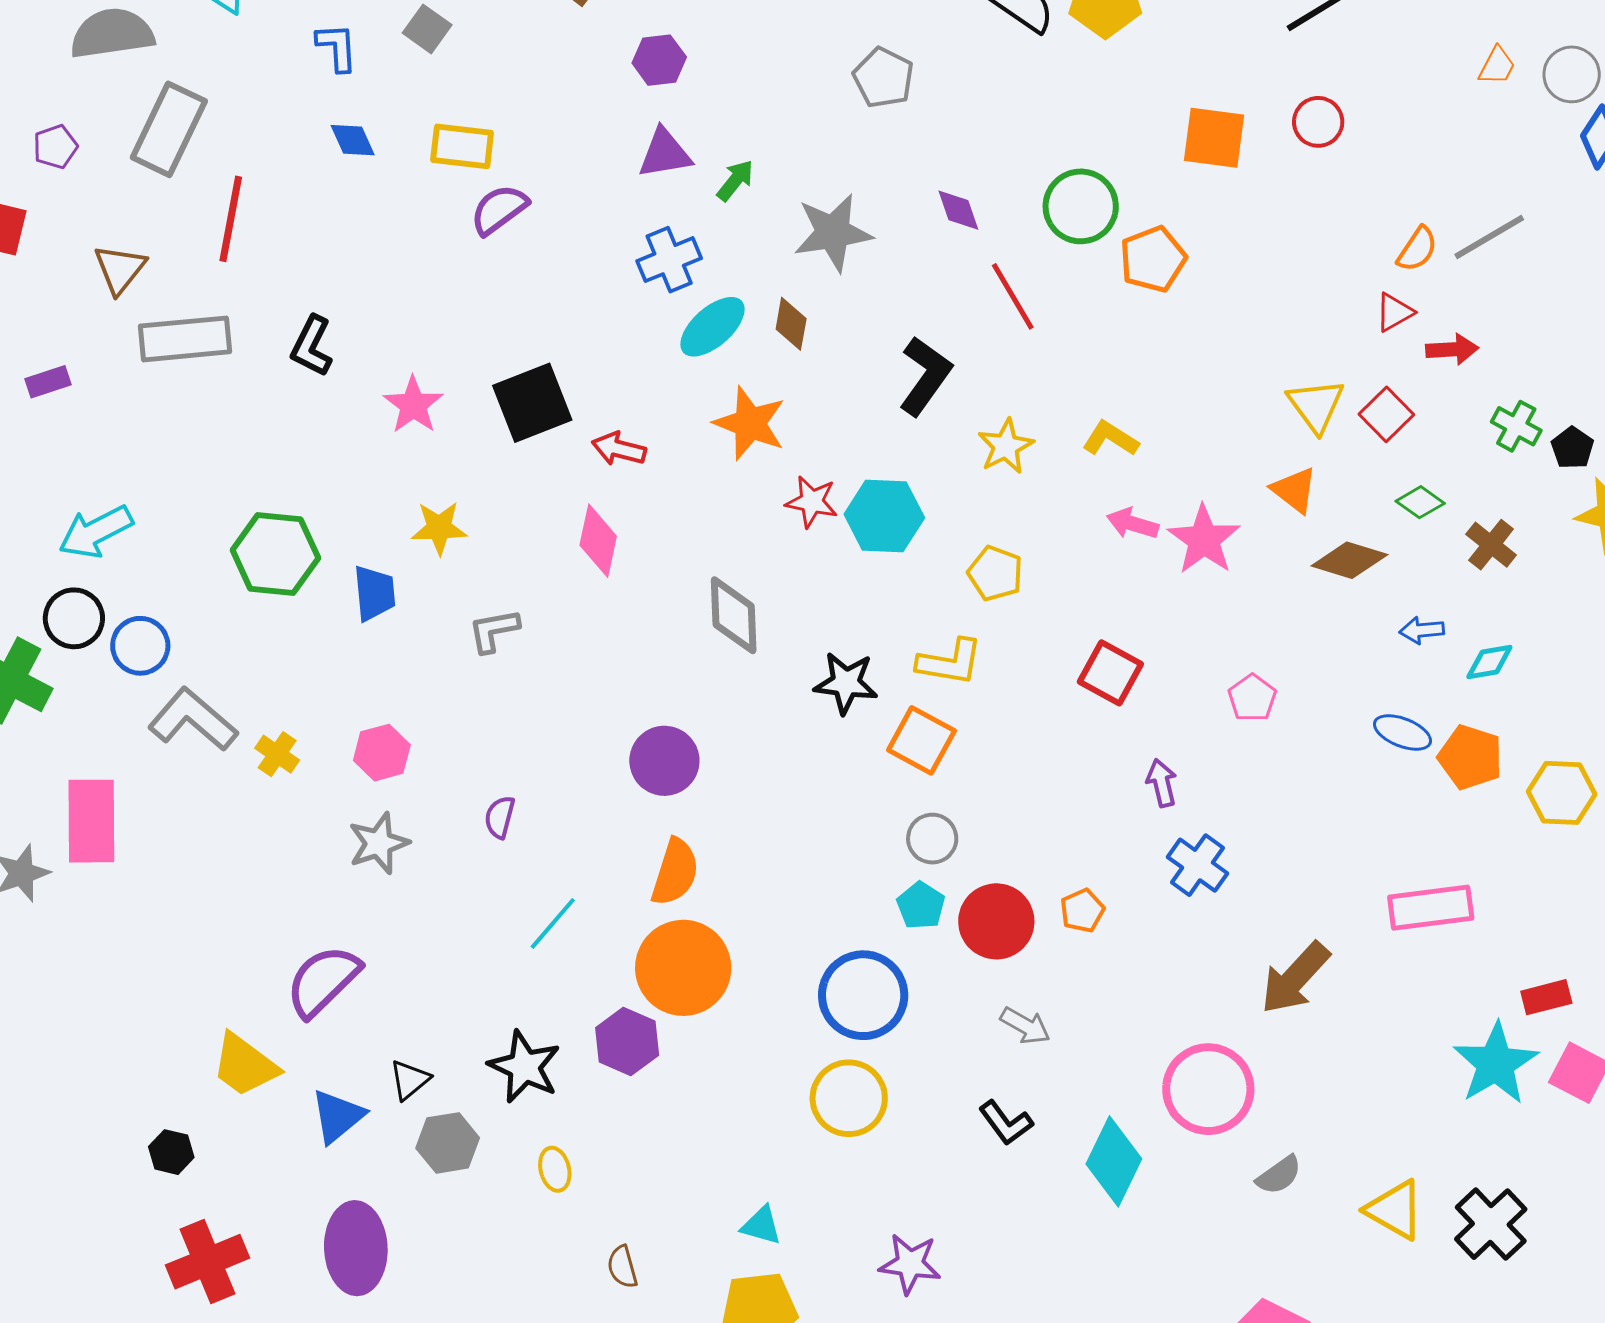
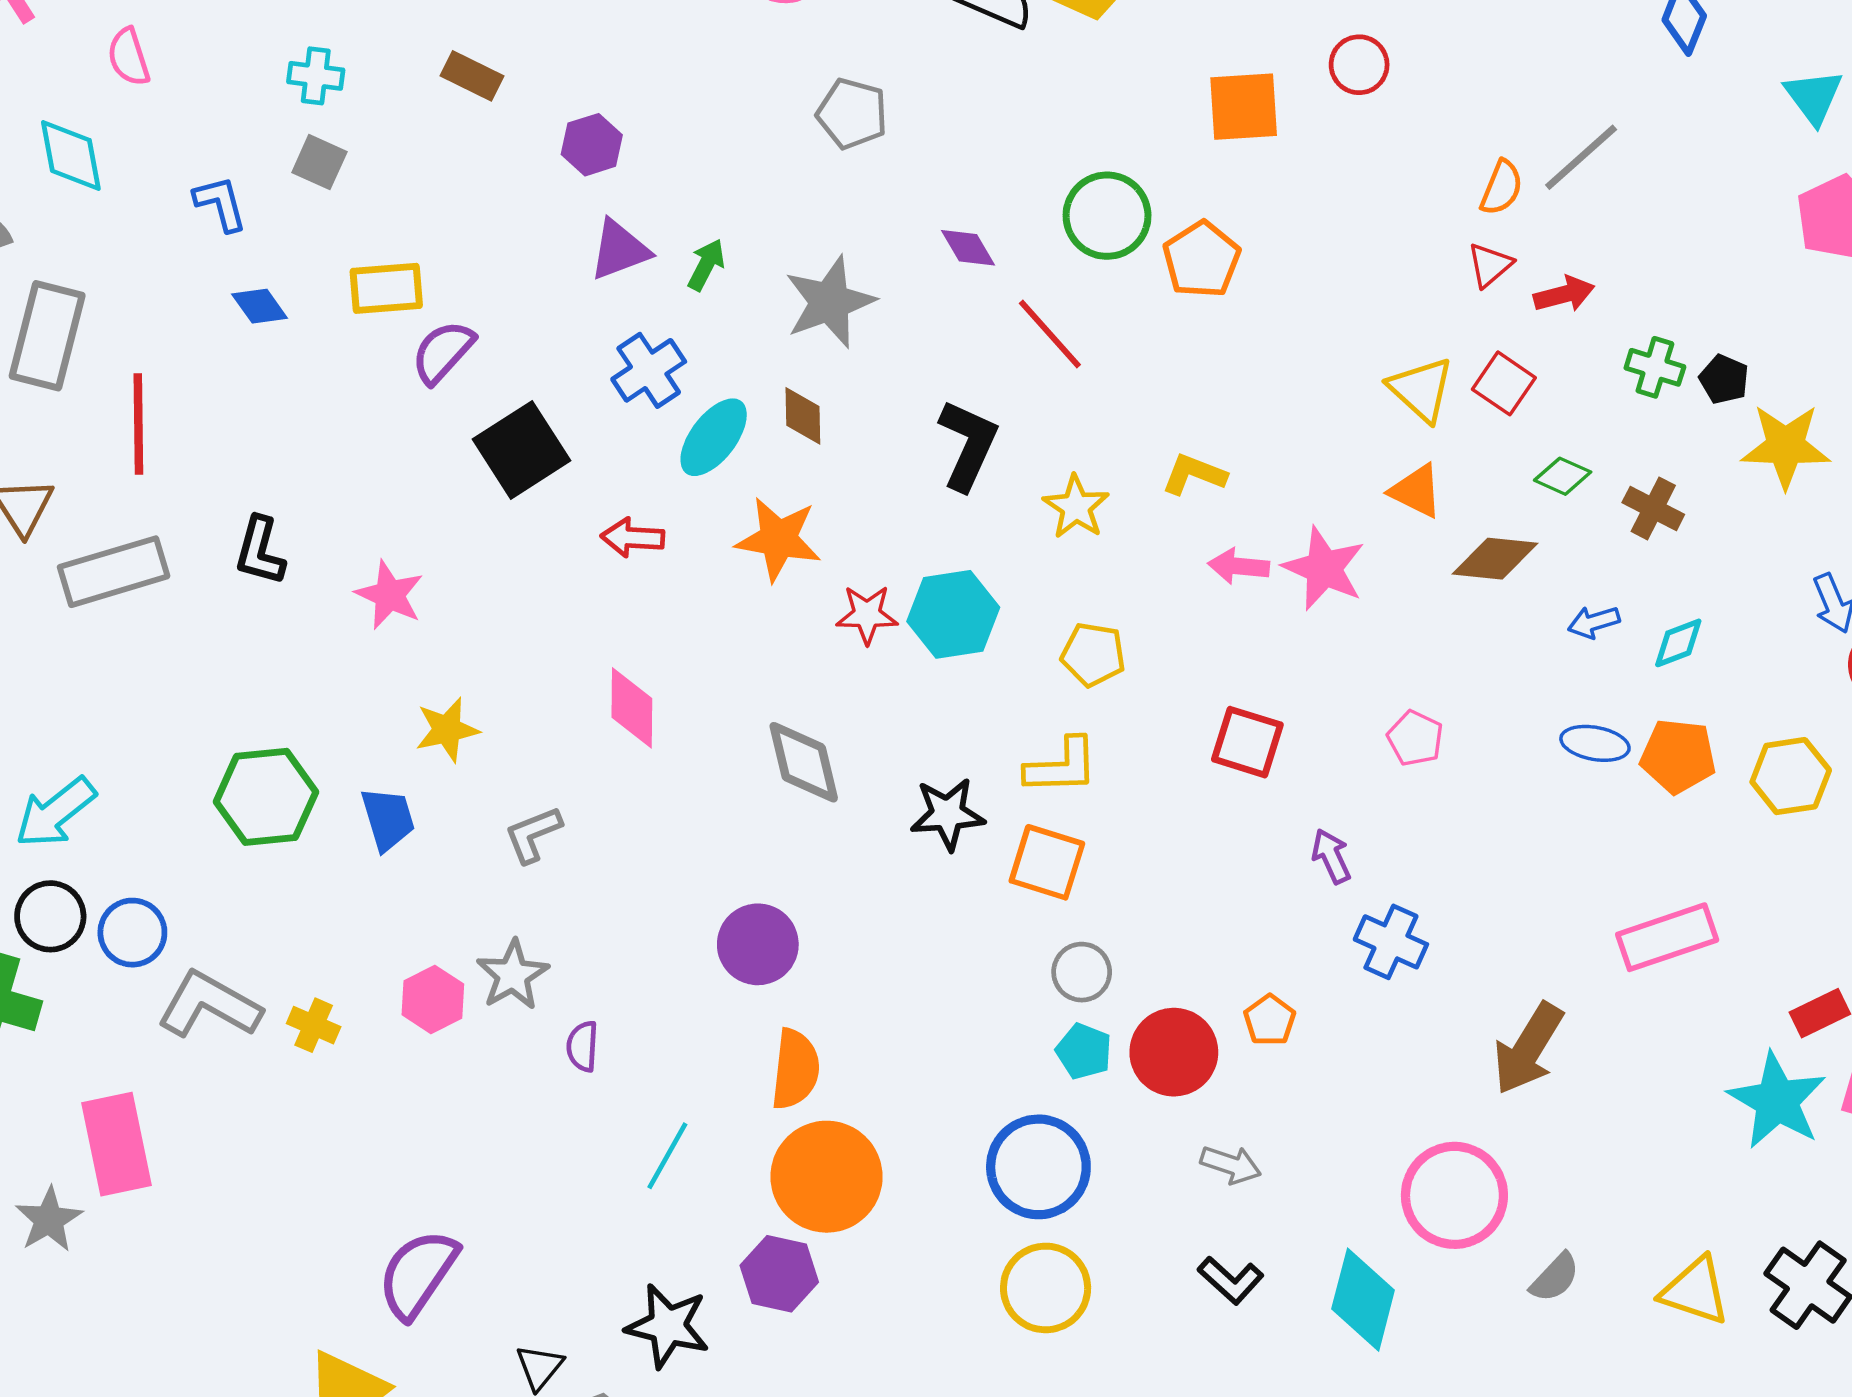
black square: (532, 403) -> (522, 450), moved
red arrow: (619, 449) -> (633, 538), moved
gray star: (379, 843) -> (513, 975), moved

